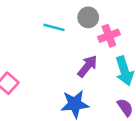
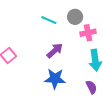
purple arrow: (87, 66) -> (55, 51), moved

